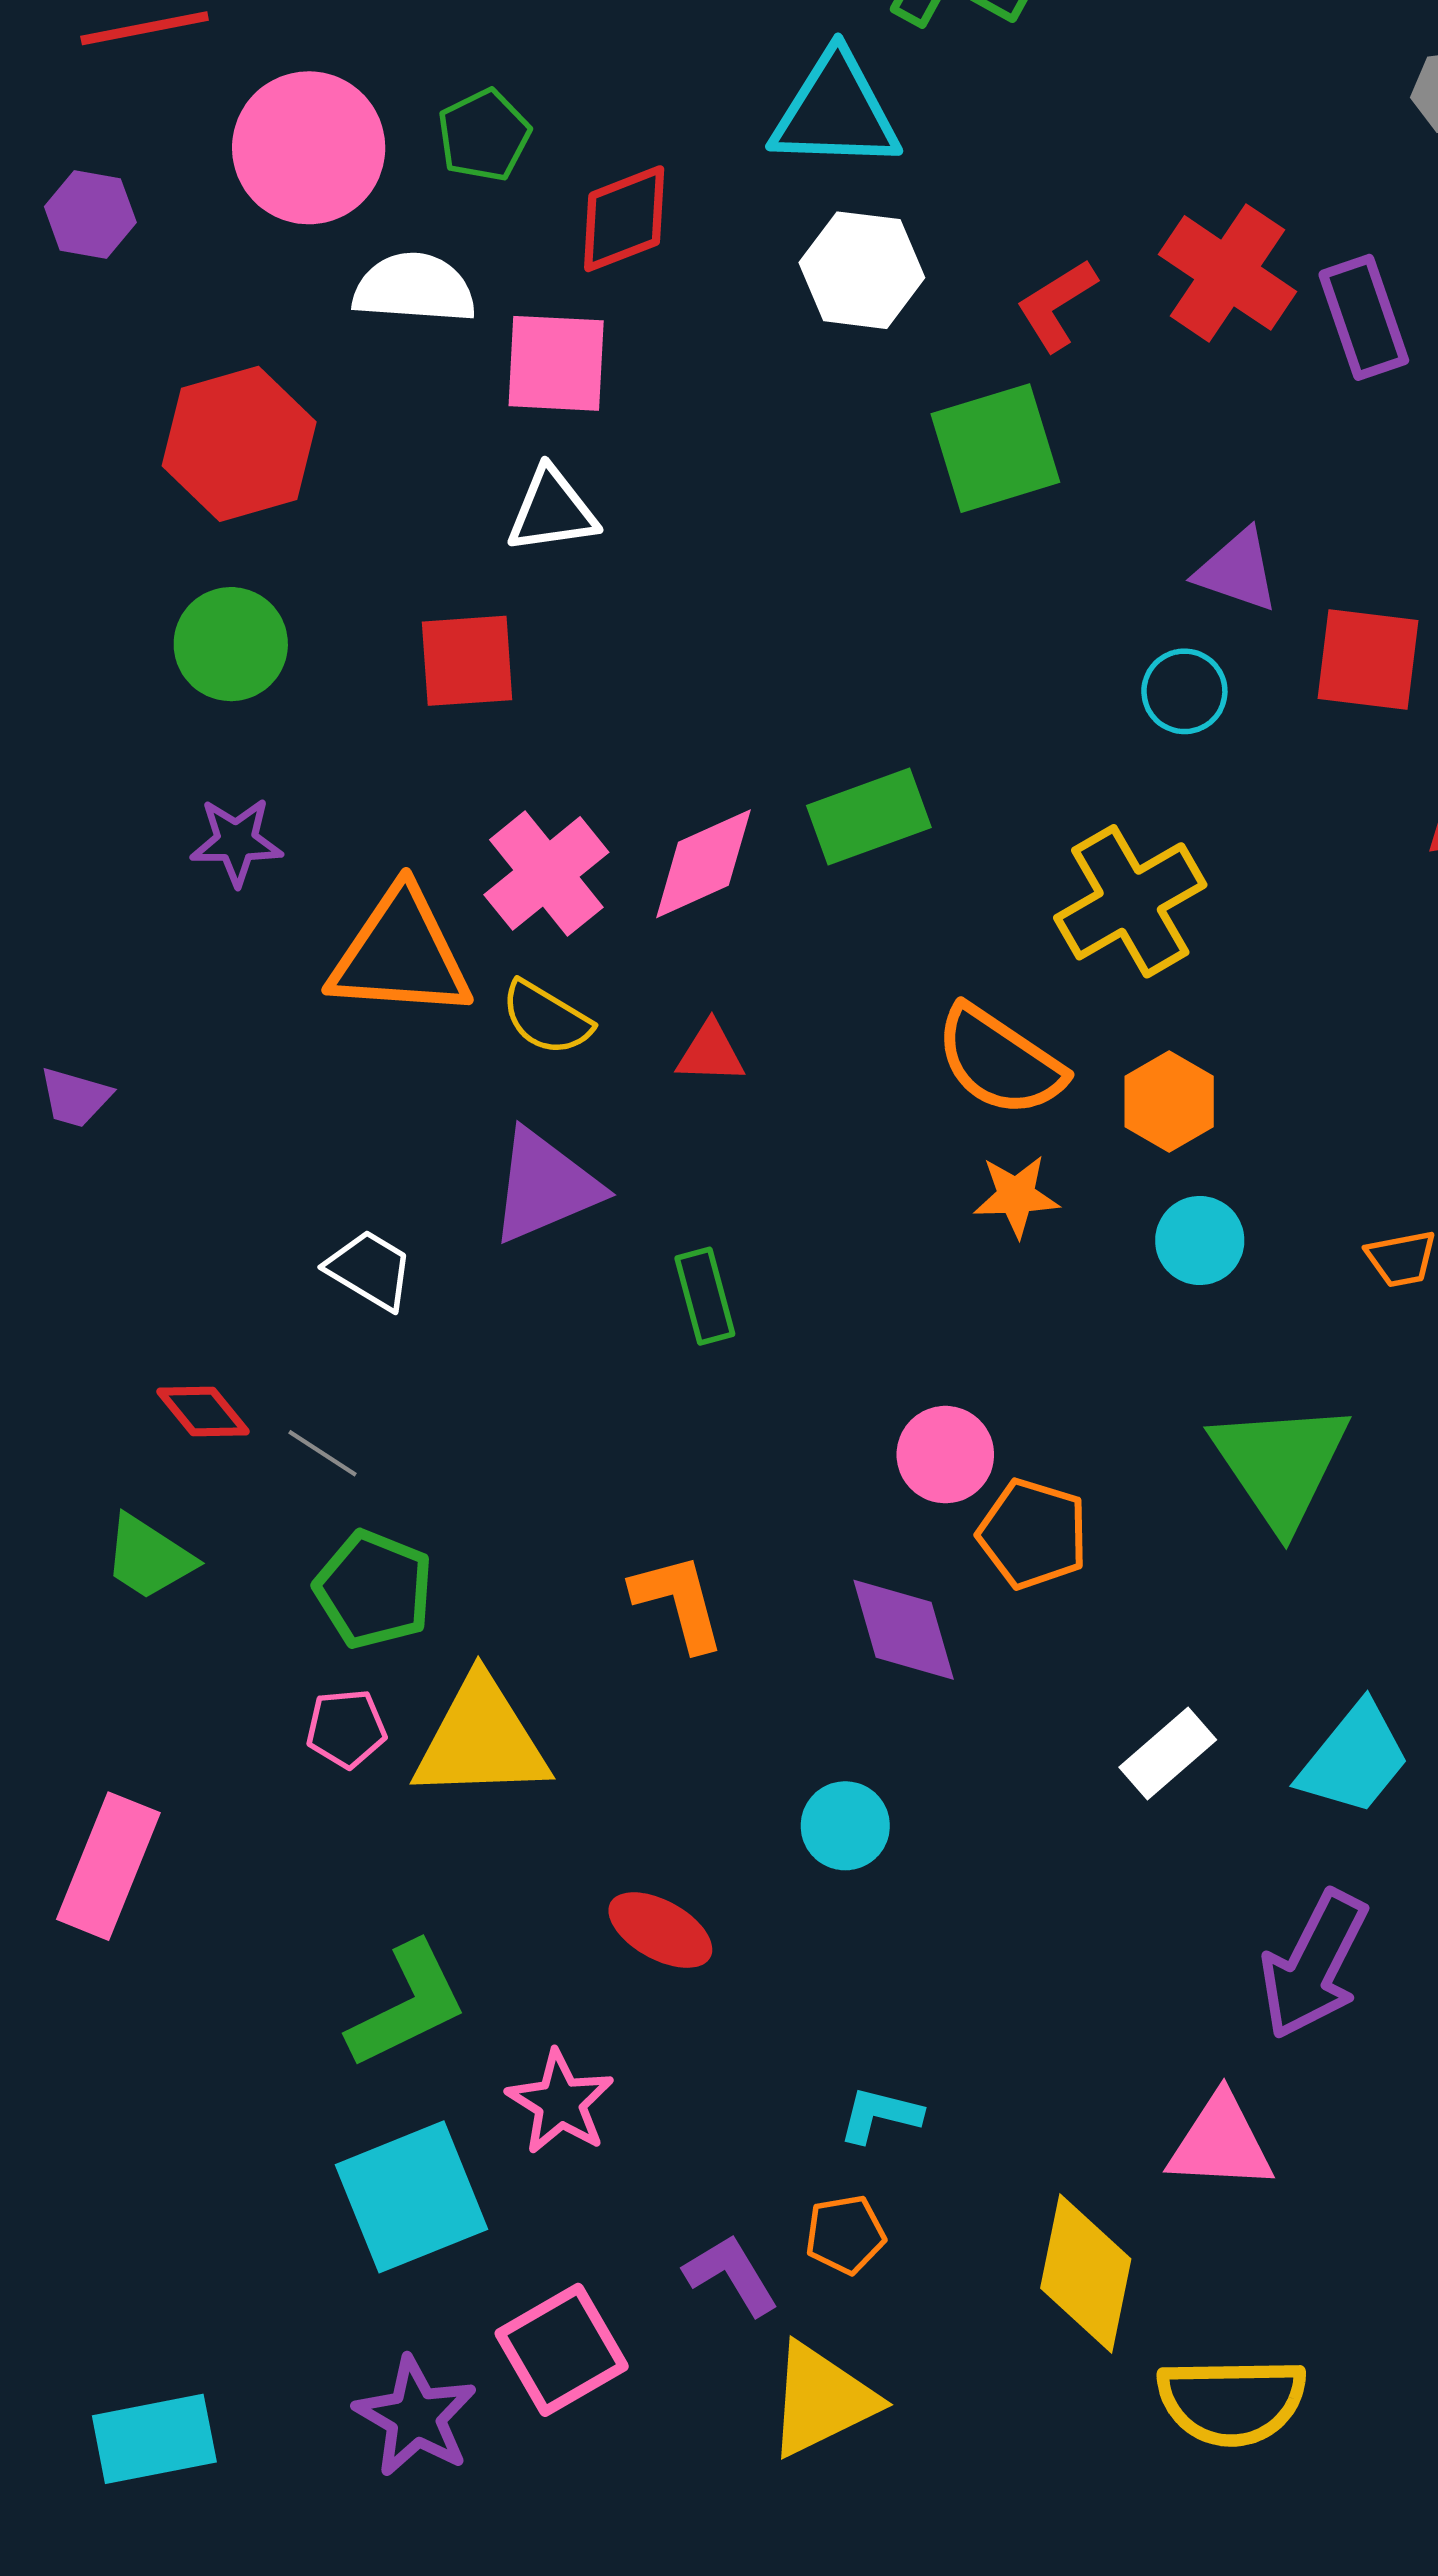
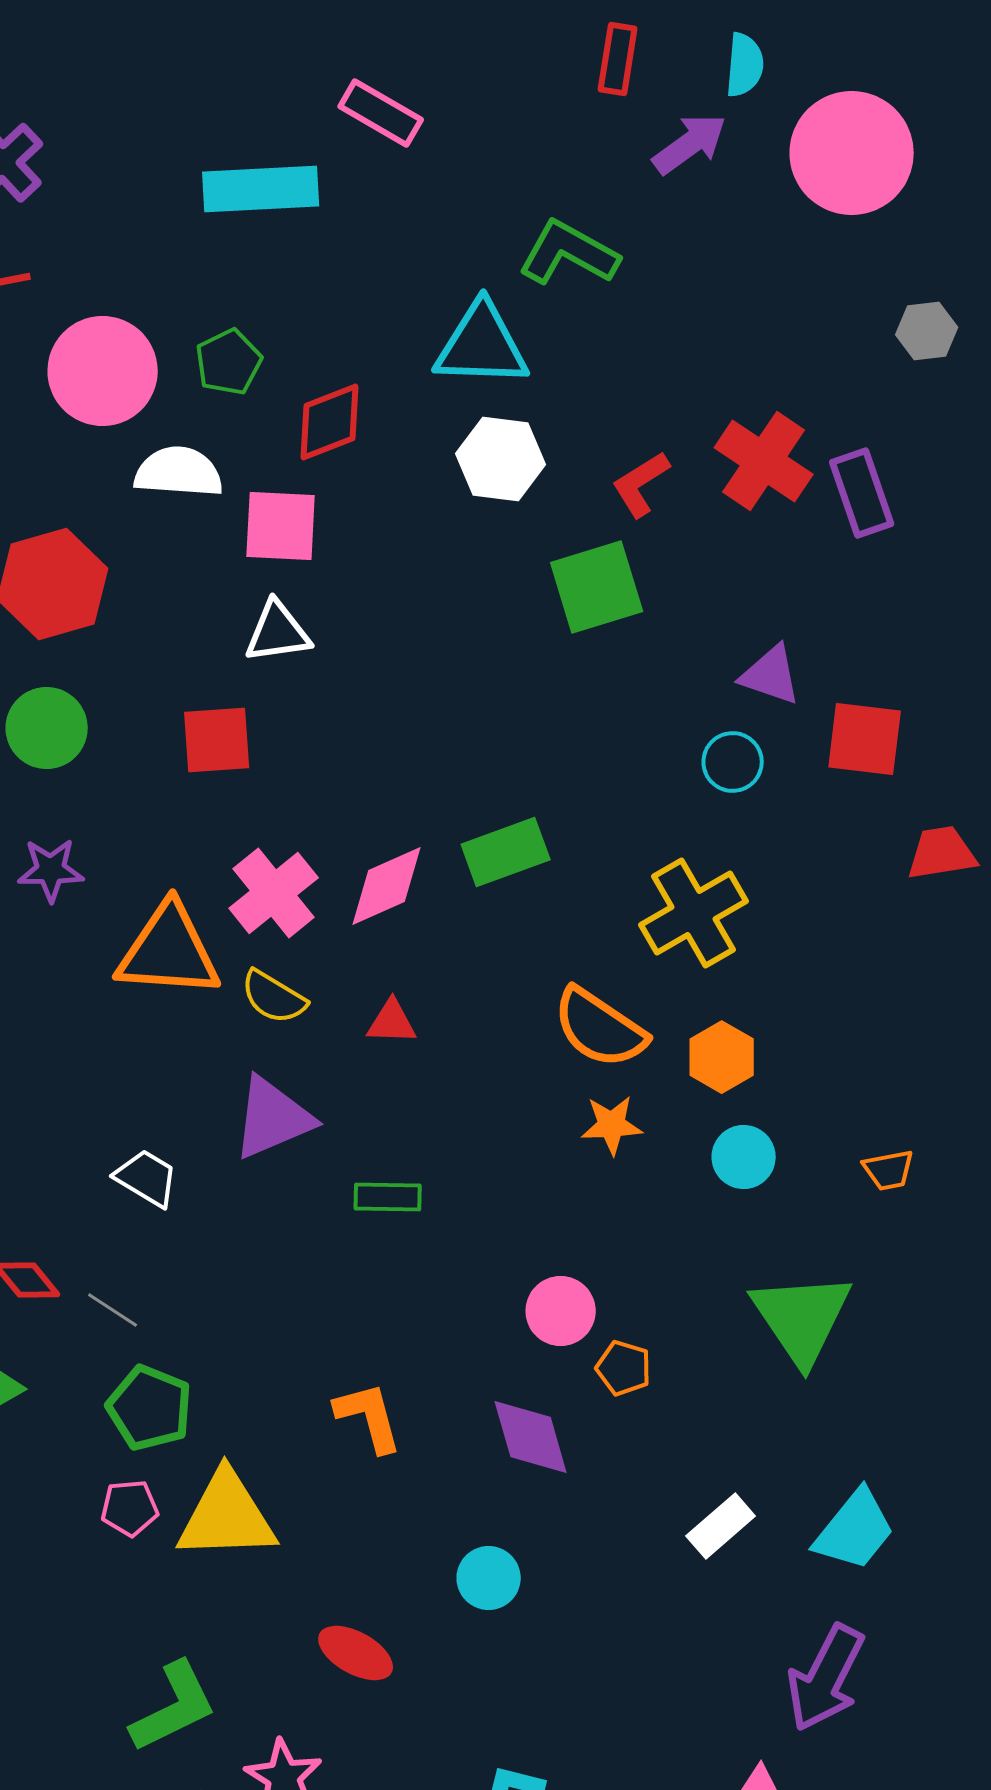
green rectangle: (705, 1296) -> (388, 1197), turned -74
orange pentagon: (1033, 1534) -> (624, 1368), size x0.7

